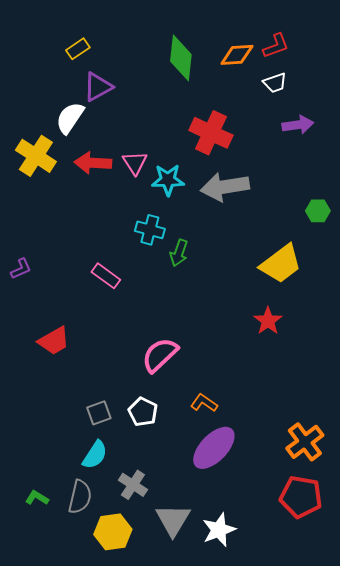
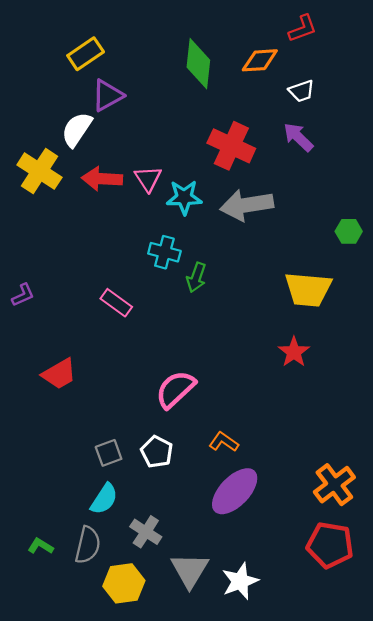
red L-shape: (276, 46) -> (303, 29), moved
yellow rectangle: (78, 49) -> (86, 54), size x1.4
purple arrow: (298, 125) -> (298, 137), moved, turned -128
yellow trapezoid: (281, 264) -> (308, 289), turned 42

